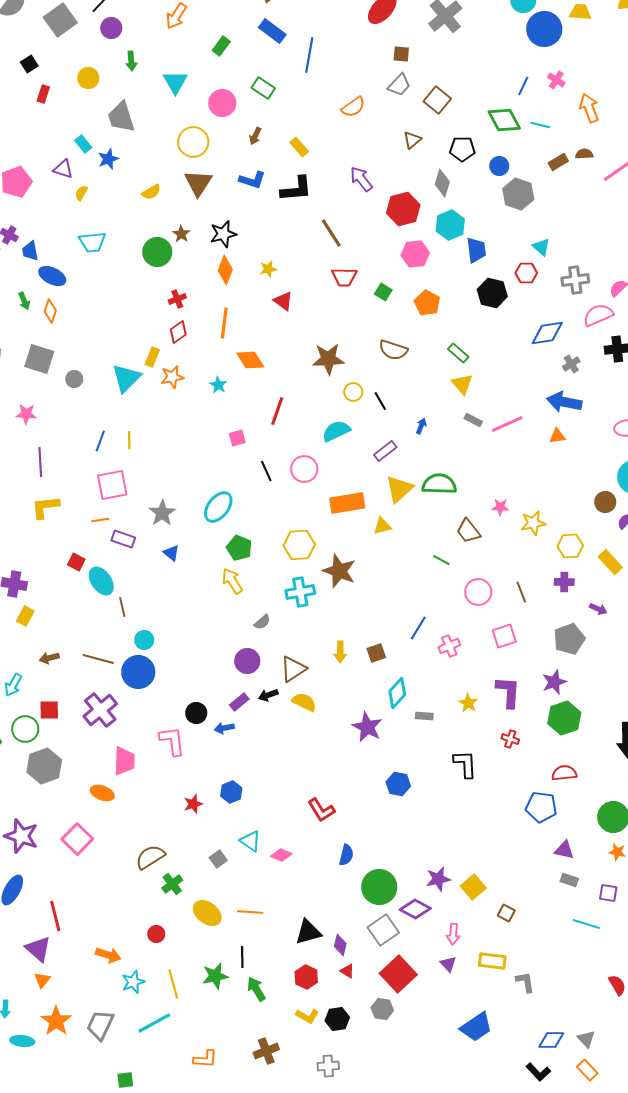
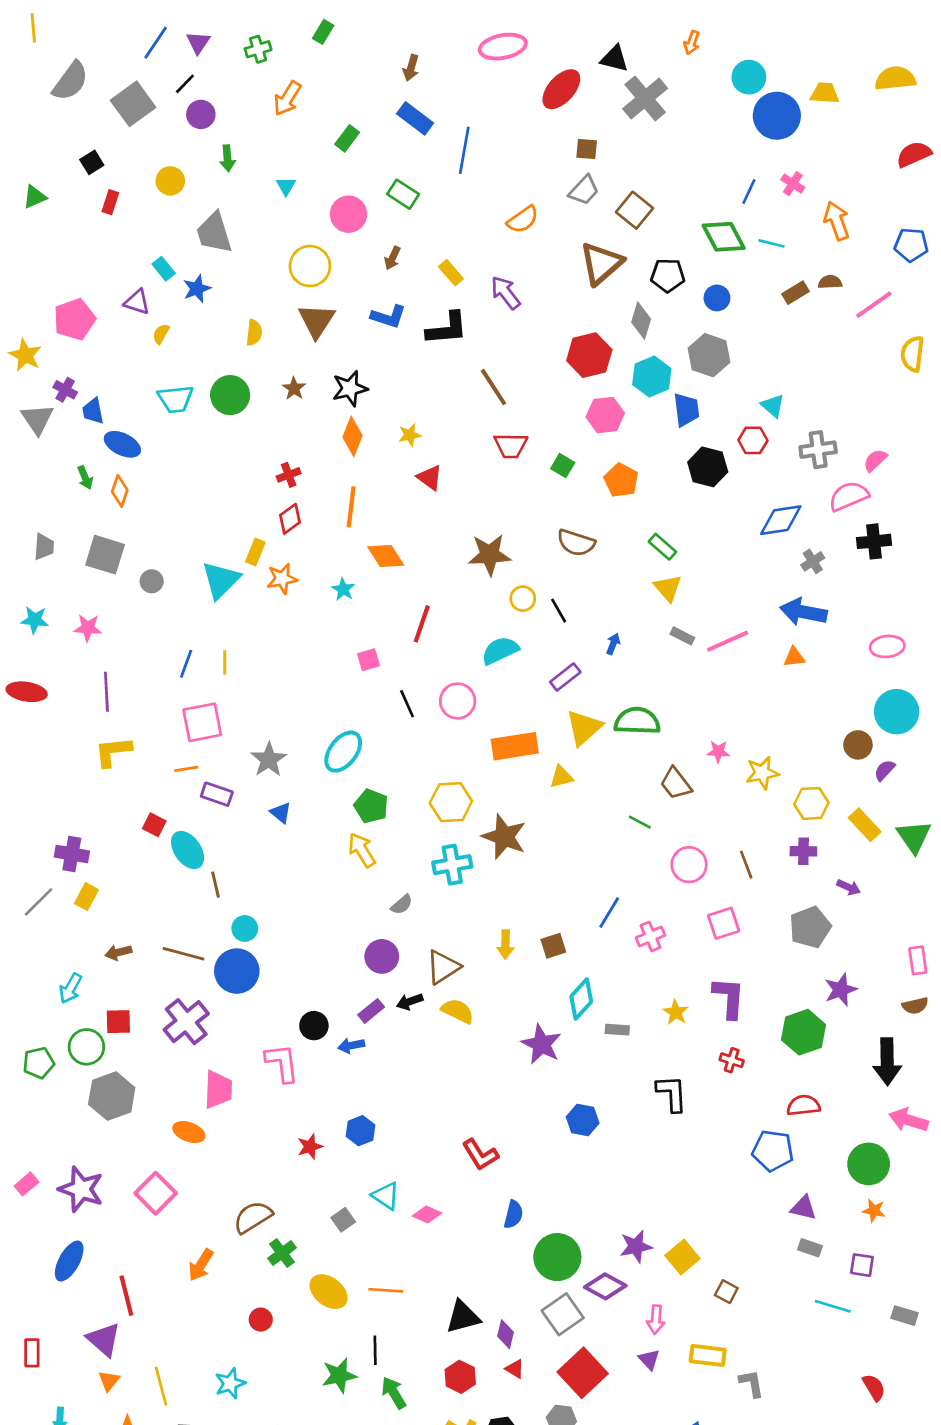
cyan triangle: (175, 82) -> (286, 186), size x0.6
brown triangle: (412, 140) -> (601, 263), size x1.8
purple arrow: (361, 179) -> (505, 293), moved
yellow semicircle: (151, 192) -> (254, 333), turned -54
gray hexagon: (518, 194) -> (709, 355), moved
green circle: (157, 252) -> (230, 395), moved
purple star: (554, 682) -> (841, 990), moved
orange arrow: (108, 955) -> (201, 1265), moved, turned 105
yellow line: (173, 984) -> (161, 1386), moved

